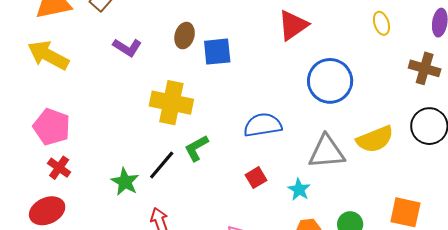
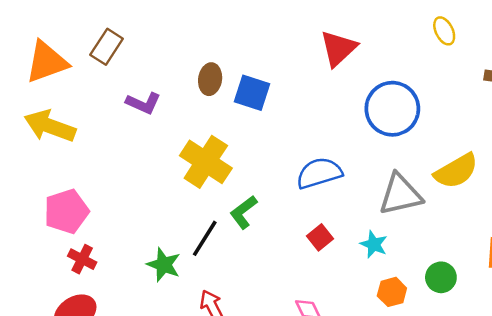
blue square: (217, 52) -> (252, 93), turned 32
yellow cross: (171, 103) -> (206, 162), turned 30
pink pentagon: (52, 127) -> (66, 211), turned -30

